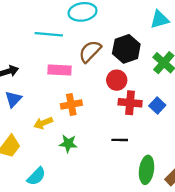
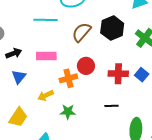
pink rectangle: (60, 70) -> (46, 56), moved
red circle: (117, 80) -> (86, 66), moved

